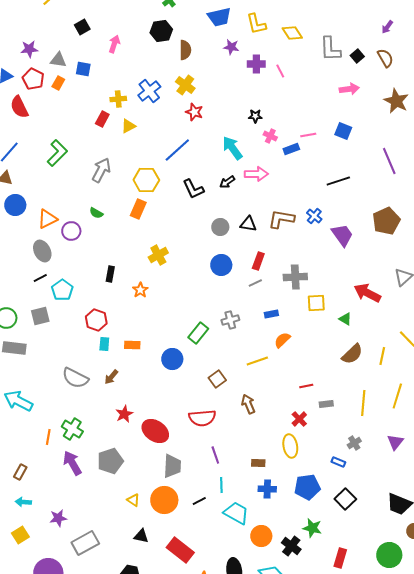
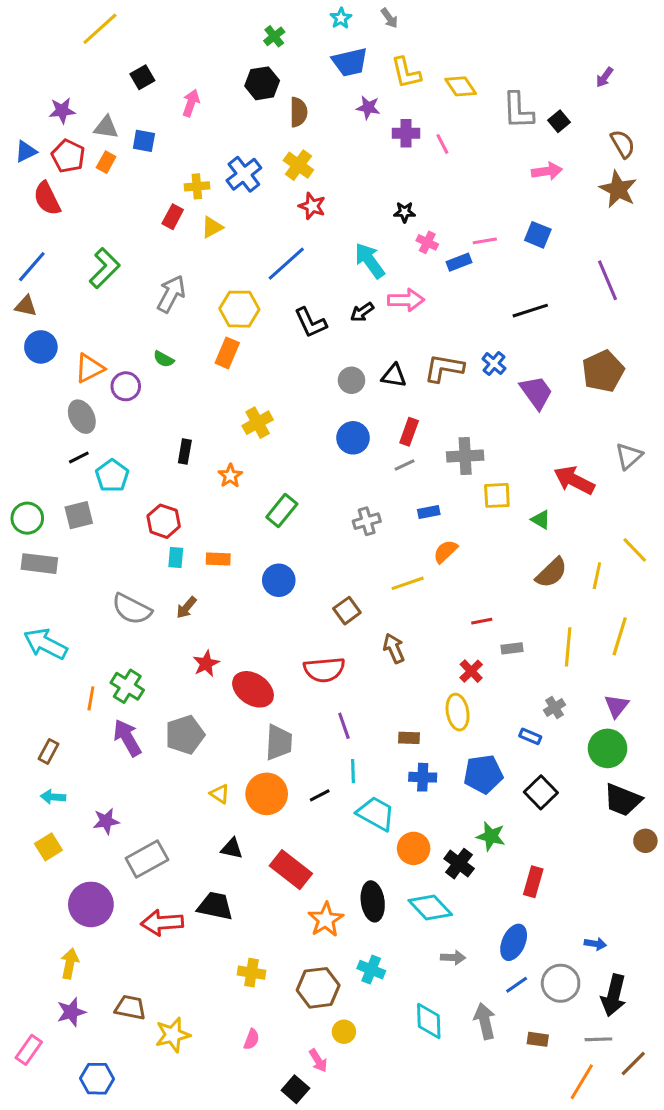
brown semicircle: (385, 58) -> (623, 144), moved
green rectangle: (198, 333) -> (282, 511), moved
green circle: (389, 555) -> (608, 748), moved

